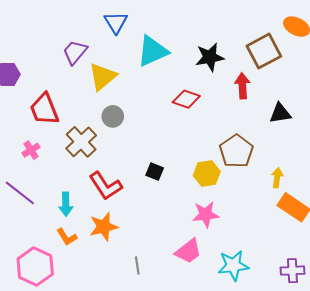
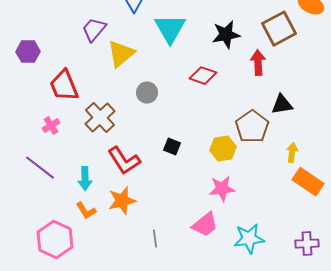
cyan triangle: (153, 51) -> (170, 29), turned -36
black triangle: (280, 113) -> (282, 105), moved
gray circle: (113, 116) -> (147, 93), moved

